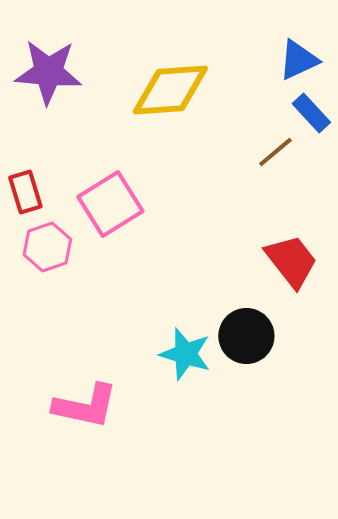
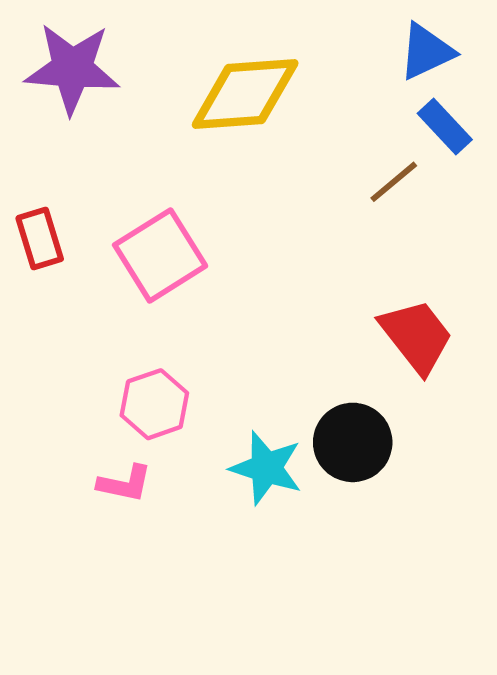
pink hexagon: (47, 247) -> (154, 404), moved
pink L-shape: (85, 406) -> (125, 484), moved, size x0.6

